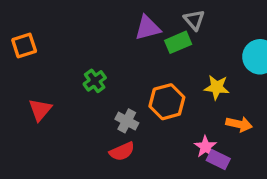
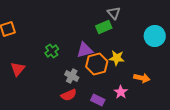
purple triangle: (148, 28) -> (85, 50), moved
yellow star: (217, 87) -> (117, 58), moved
purple rectangle: (218, 159) -> (98, 100), moved

